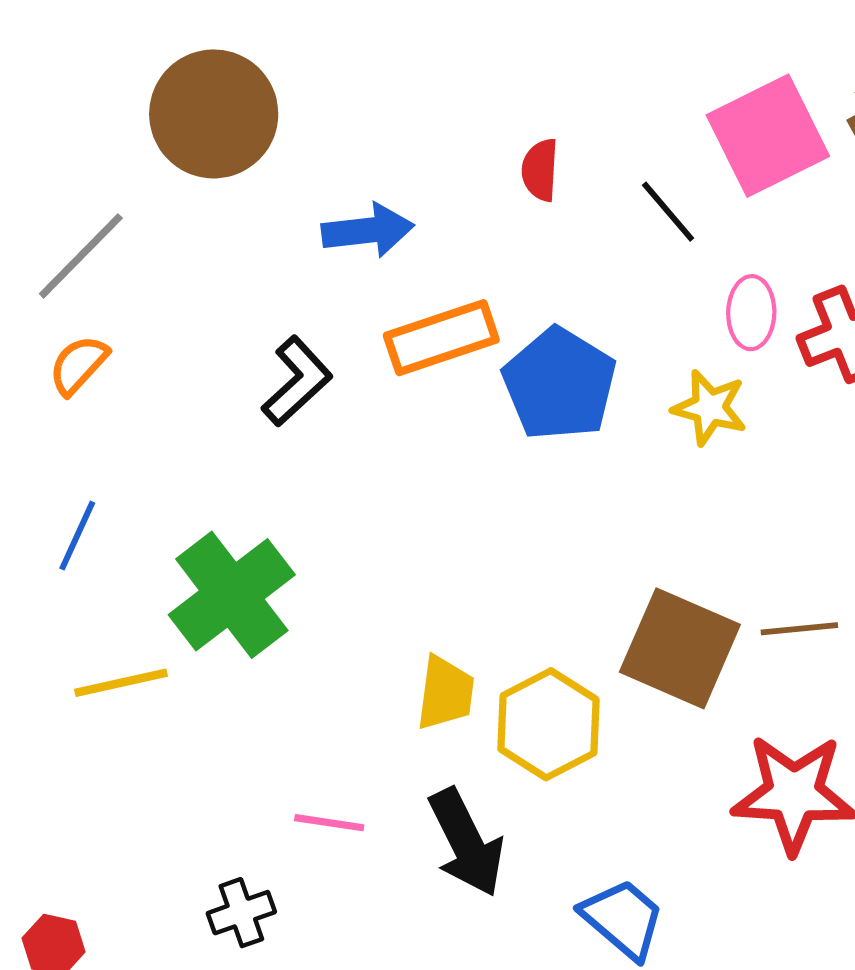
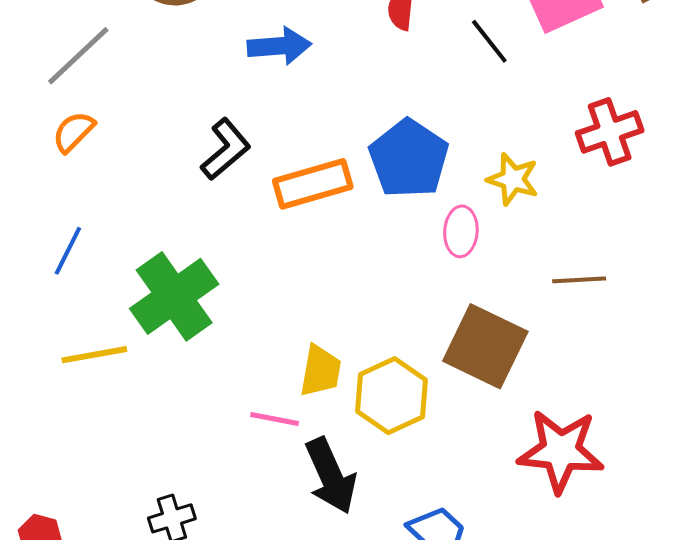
pink ellipse: (751, 313) -> (461, 231), moved
orange rectangle: (441, 338) -> (313, 184), moved
brown line: (799, 629) -> (579, 280), moved
pink line: (329, 823) -> (275, 419), moved

